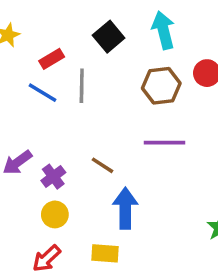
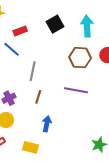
gray line: (82, 86) -> (33, 71), moved
brown line: (102, 165) -> (38, 97), turned 64
blue arrow: (125, 208) -> (47, 124), size x0.7

